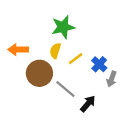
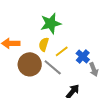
gray arrow: (112, 79) -> (94, 69), turned -40
gray line: (65, 89) -> (53, 67), moved

